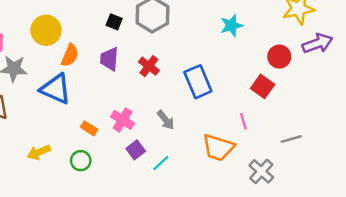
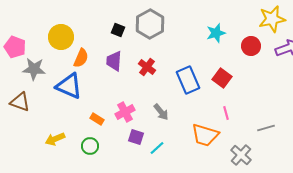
red circle: (279, 57) -> (251, 46), moved
red square: (263, 86) -> (222, 78), moved
pink cross: (123, 120) -> (125, 112), turned 30
purple square: (136, 150) -> (136, 137), turned -35

